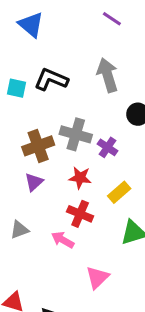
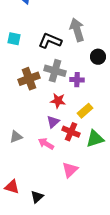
black L-shape: (51, 79) -> (50, 41), moved
purple cross: (108, 147) -> (77, 80), turned -32
purple triangle: (34, 182) -> (53, 122), moved
red cross: (80, 214) -> (71, 132), moved

